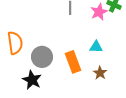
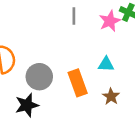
black star: (32, 80) -> (27, 105), turned 30

